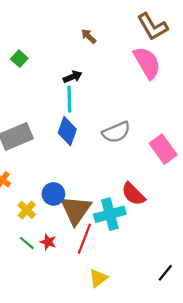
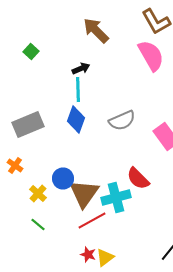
brown arrow: (89, 36) -> (96, 30), size x1.8
red line: (84, 239) -> (92, 220), turned 40
red star: (48, 242) -> (88, 254), moved

